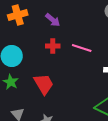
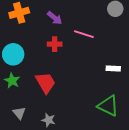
pink line: (82, 48) -> (84, 34), moved

